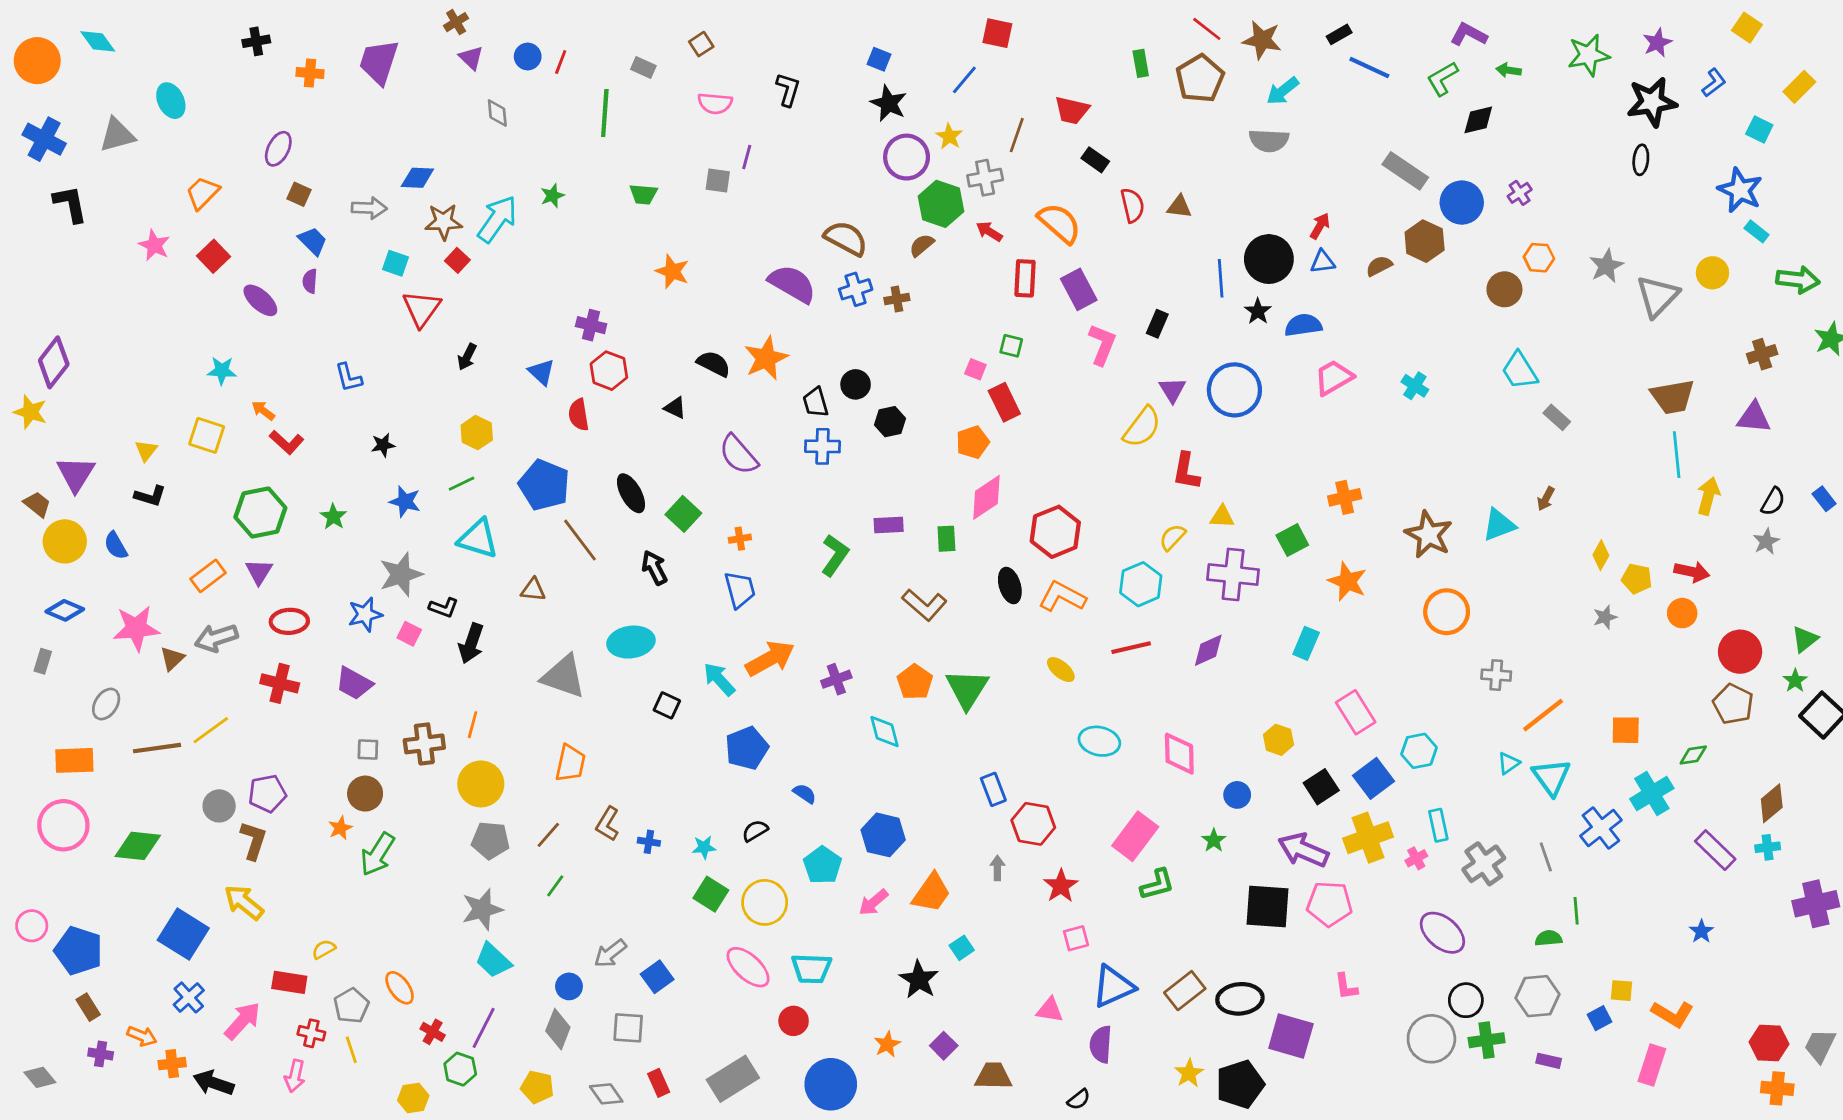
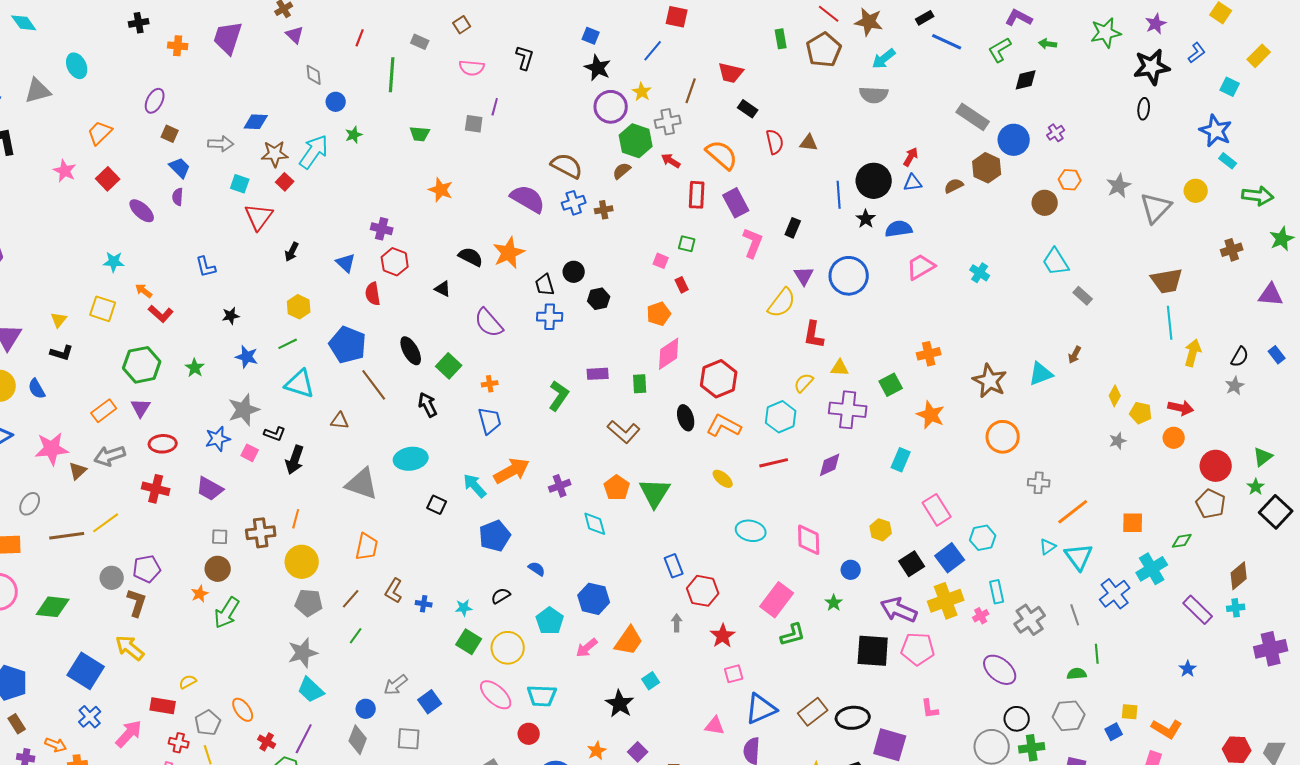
blue circle: (528, 56) -> (336, 102), moved
red rectangle: (1004, 402) -> (682, 285), size x0.6
purple triangle: (1754, 417) -> (1271, 295), moved

